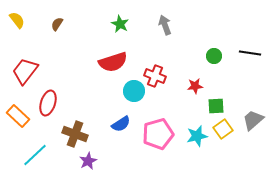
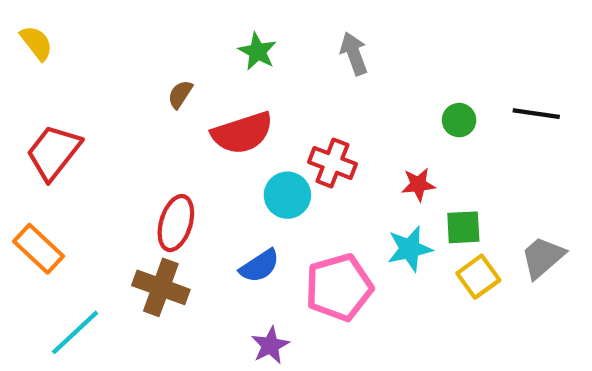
brown semicircle: (57, 24) -> (180, 94), moved
red ellipse: (48, 103) -> (176, 223), moved
cyan star: (197, 136) -> (410, 249), moved
purple star: (88, 161) -> (270, 345), moved

